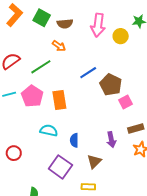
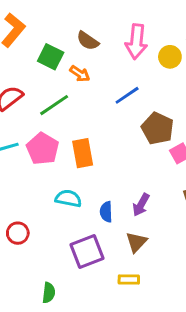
green square: (42, 18) -> (51, 57), moved
brown semicircle: (65, 24) -> (88, 41), turned 42
blue line: (88, 73) -> (127, 95), moved
purple arrow: (111, 140) -> (141, 205), moved, turned 42
purple square: (60, 167) -> (87, 252), turned 35

